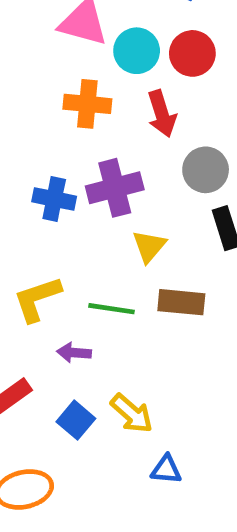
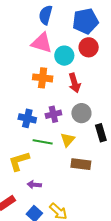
red circle: (192, 53) -> (89, 47), moved
gray circle: (206, 170) -> (81, 113), moved
purple cross: (115, 188) -> (53, 114), size x0.7
green line: (112, 309) -> (43, 142), moved

